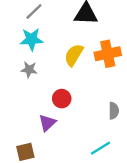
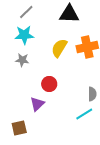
cyan line: (100, 148) -> (84, 114), moved

